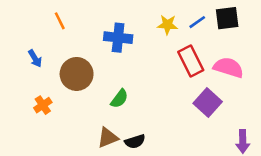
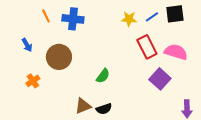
blue cross: (118, 38) -> (73, 19), moved
green semicircle: (119, 99) -> (103, 76), moved

